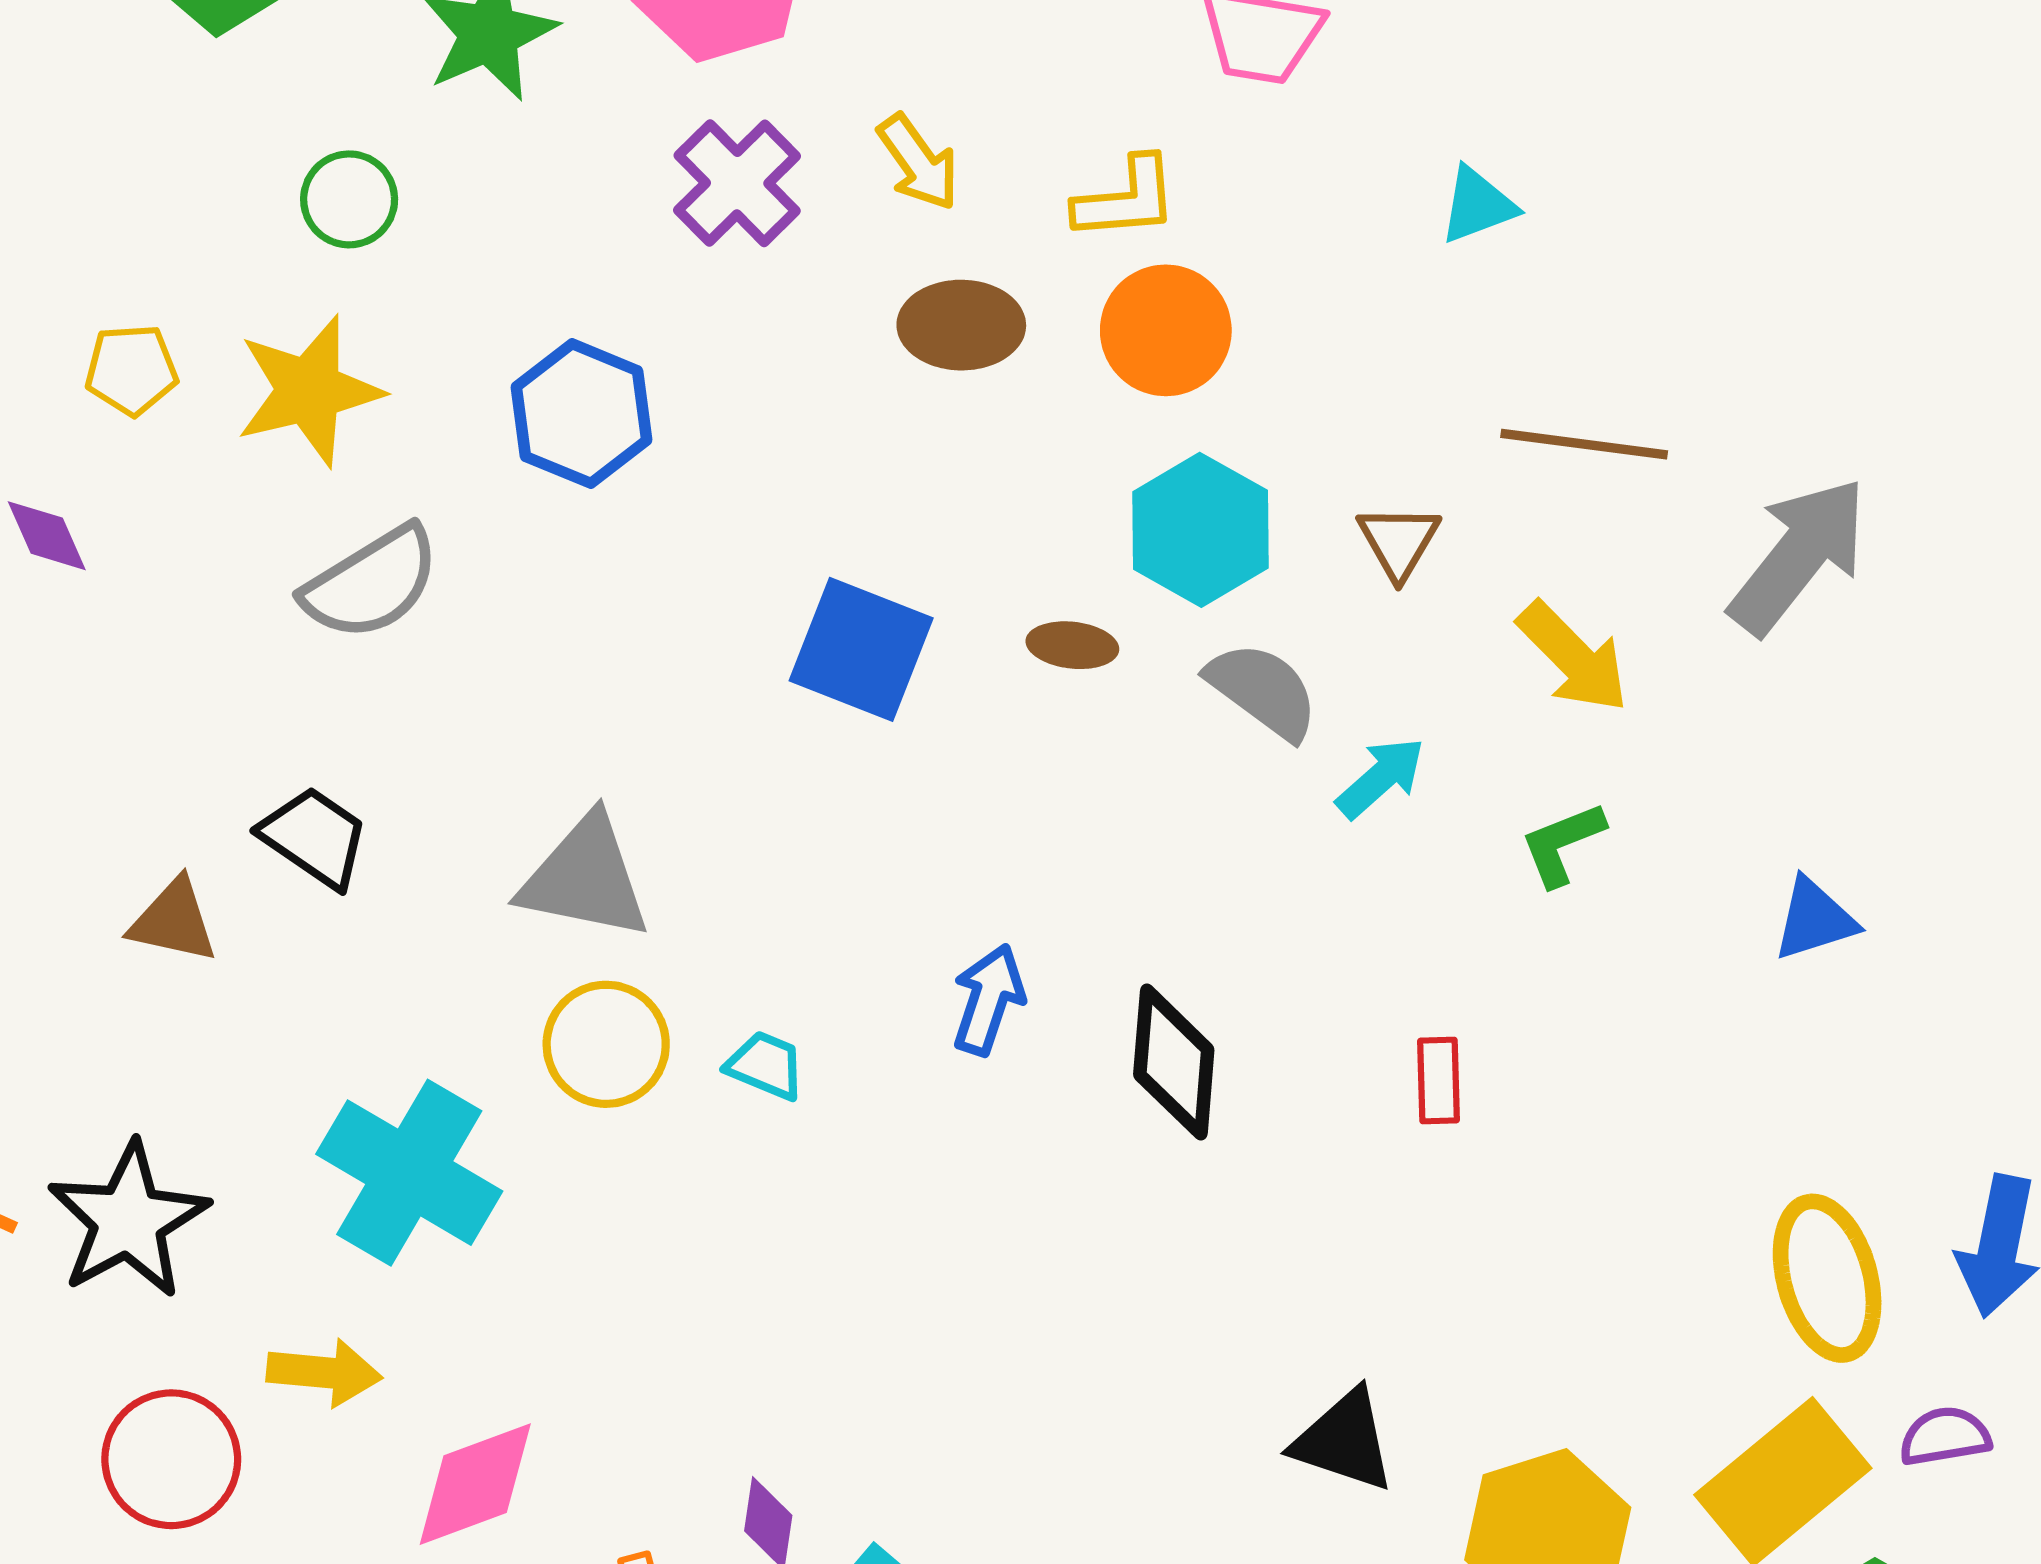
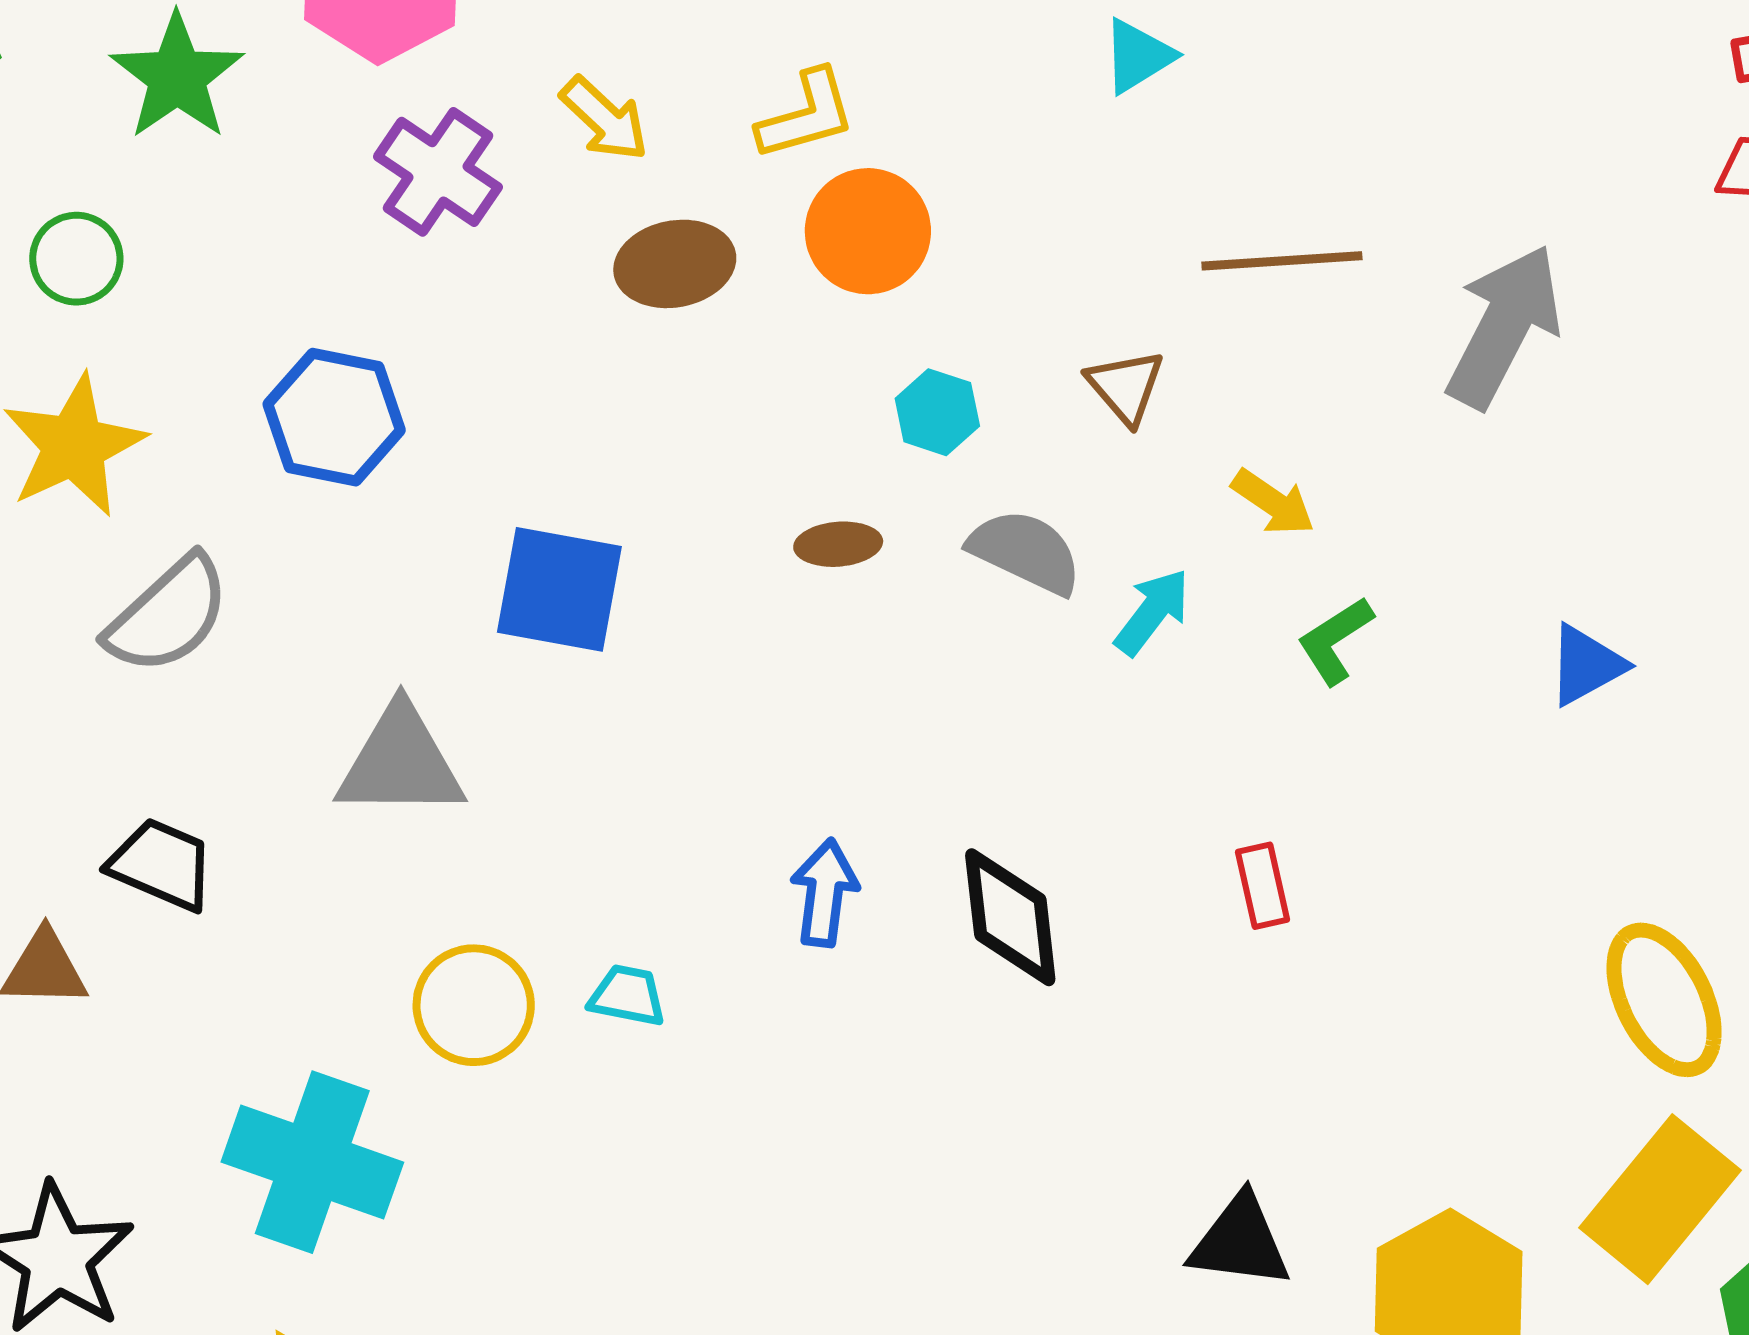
cyan hexagon: (1200, 530) -> (937, 412), size x0.6
blue square: (861, 649) -> (559, 589), moved
yellow arrow: (1573, 657) -> (1273, 502), moved, size x0.7
gray triangle: (585, 878) -> (400, 762), moved

